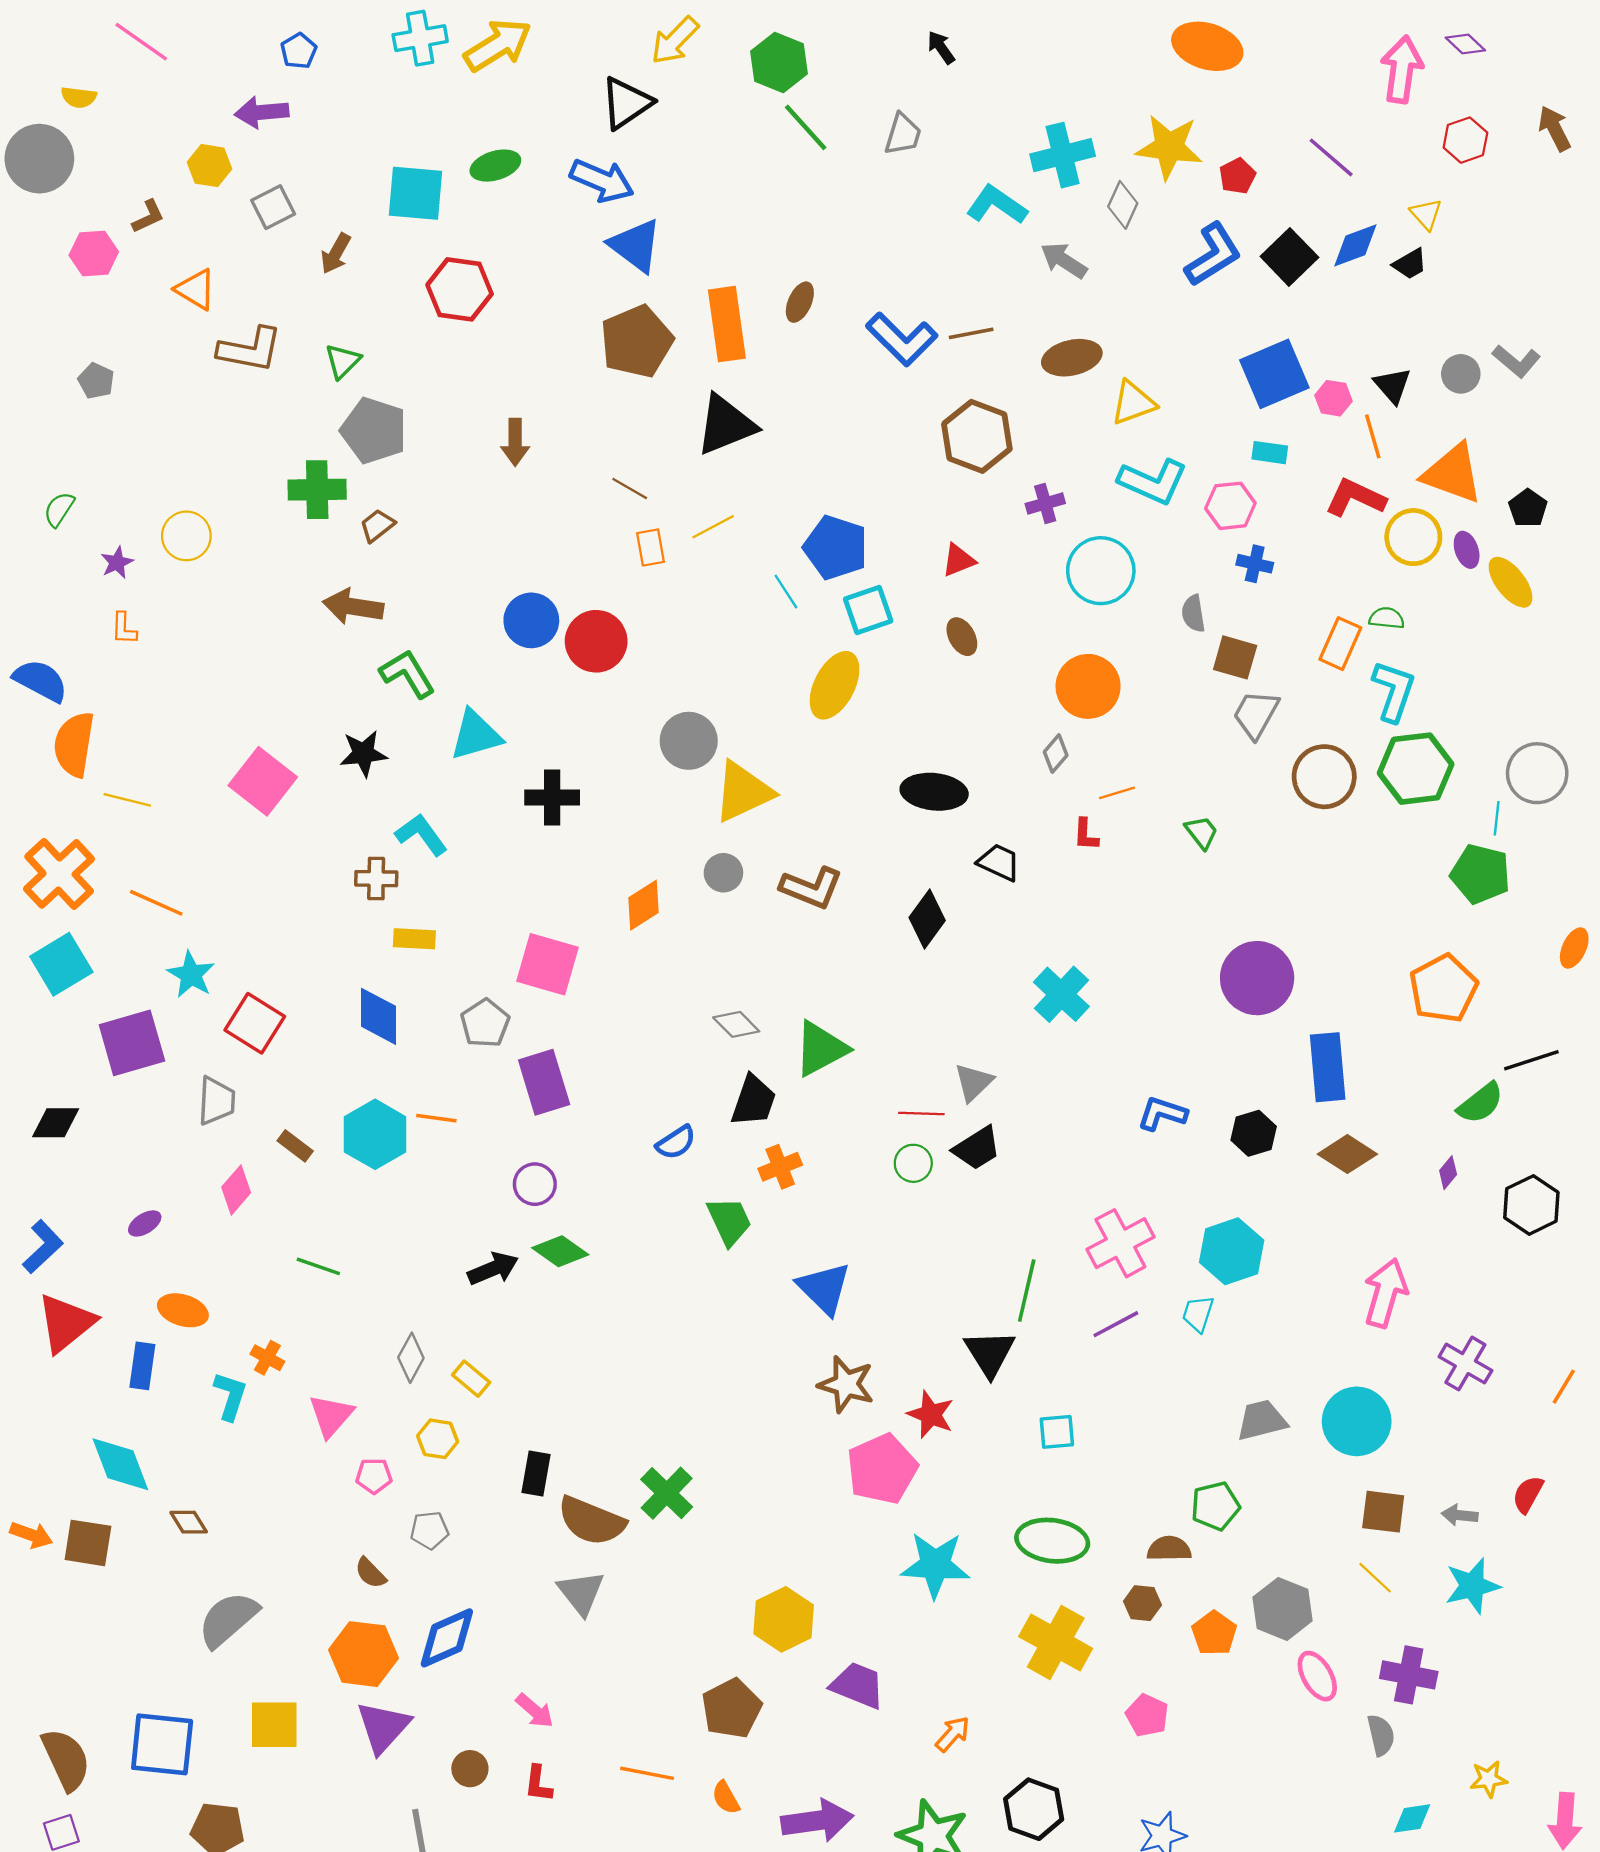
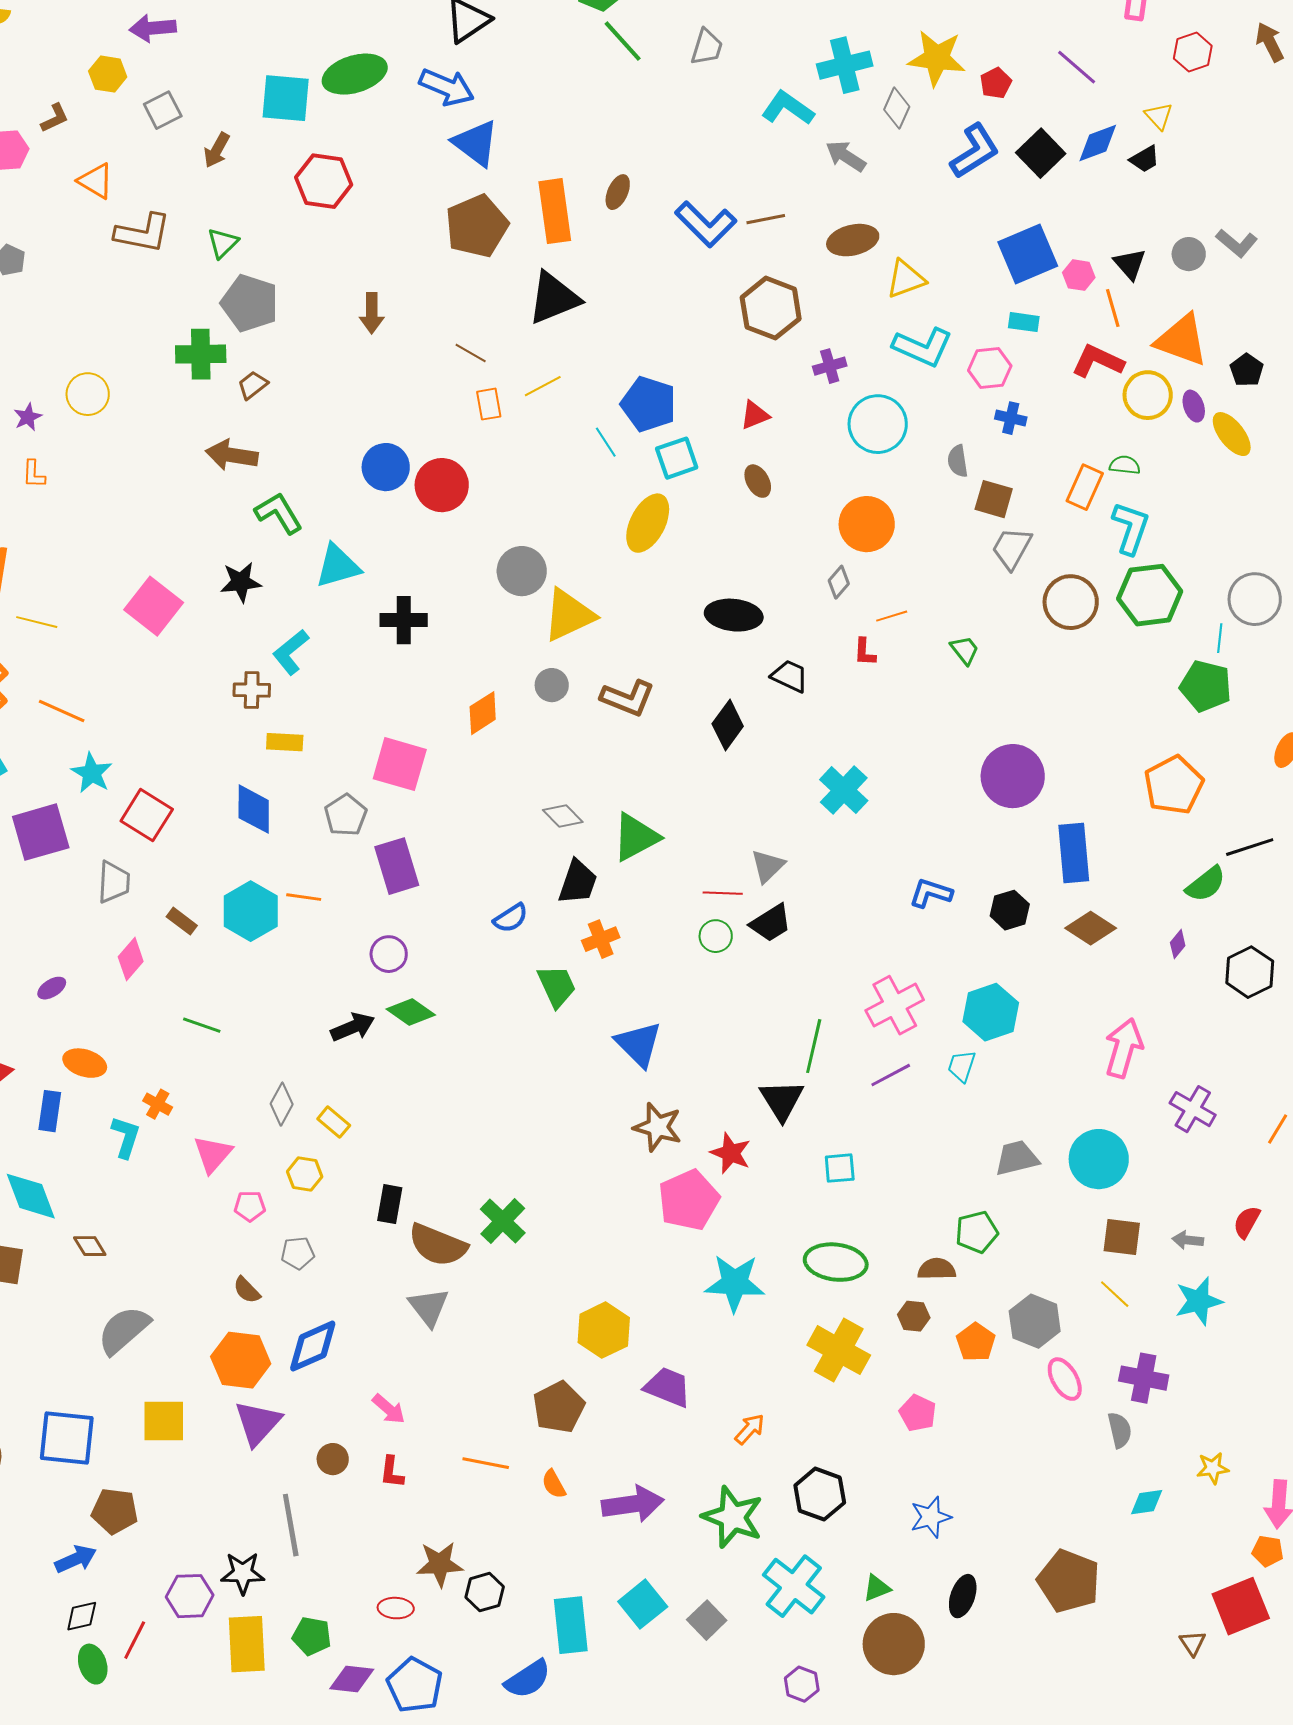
green ellipse: (495, 166) -> (355, 74), size x1.5
cyan L-shape: (421, 835) -> (291, 652), turned -93

